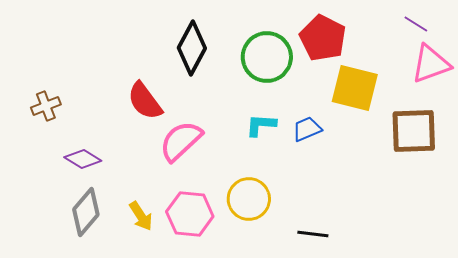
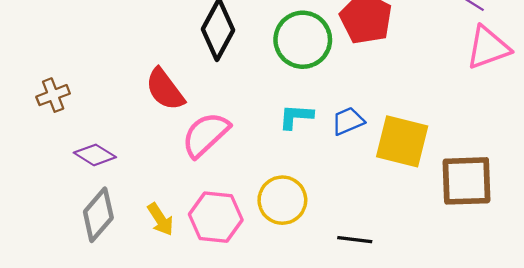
yellow square: (355, 88) -> (402, 141), moved
brown square: (414, 131) -> (467, 181), moved

